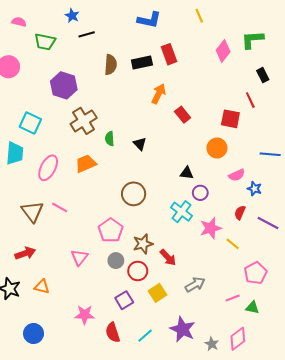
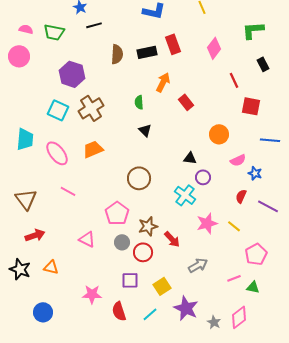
pink semicircle: (19, 22) -> (26, 29), moved
pink diamond: (223, 51) -> (214, 48), moved
red line: (250, 100) -> (234, 80), moved
red square: (230, 119) -> (251, 106), moved
cyan square: (30, 123) -> (58, 110), moved
green semicircle: (110, 139) -> (139, 102), moved
pink ellipse: (48, 168) -> (57, 153), turned -65
brown triangle: (32, 212) -> (26, 199), moved
pink star: (211, 228) -> (207, 223), moved
pink triangle: (79, 257) -> (87, 239), turned -42
yellow square: (158, 293) -> (162, 286), moved
purple square: (124, 300) -> (130, 280), turned 30

